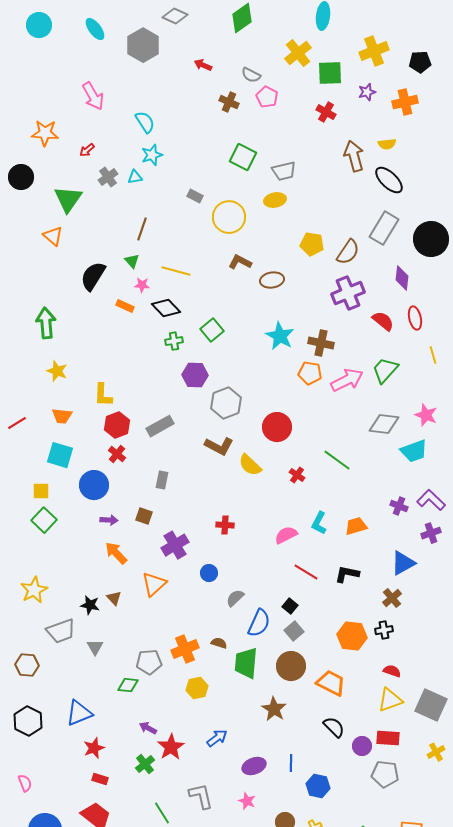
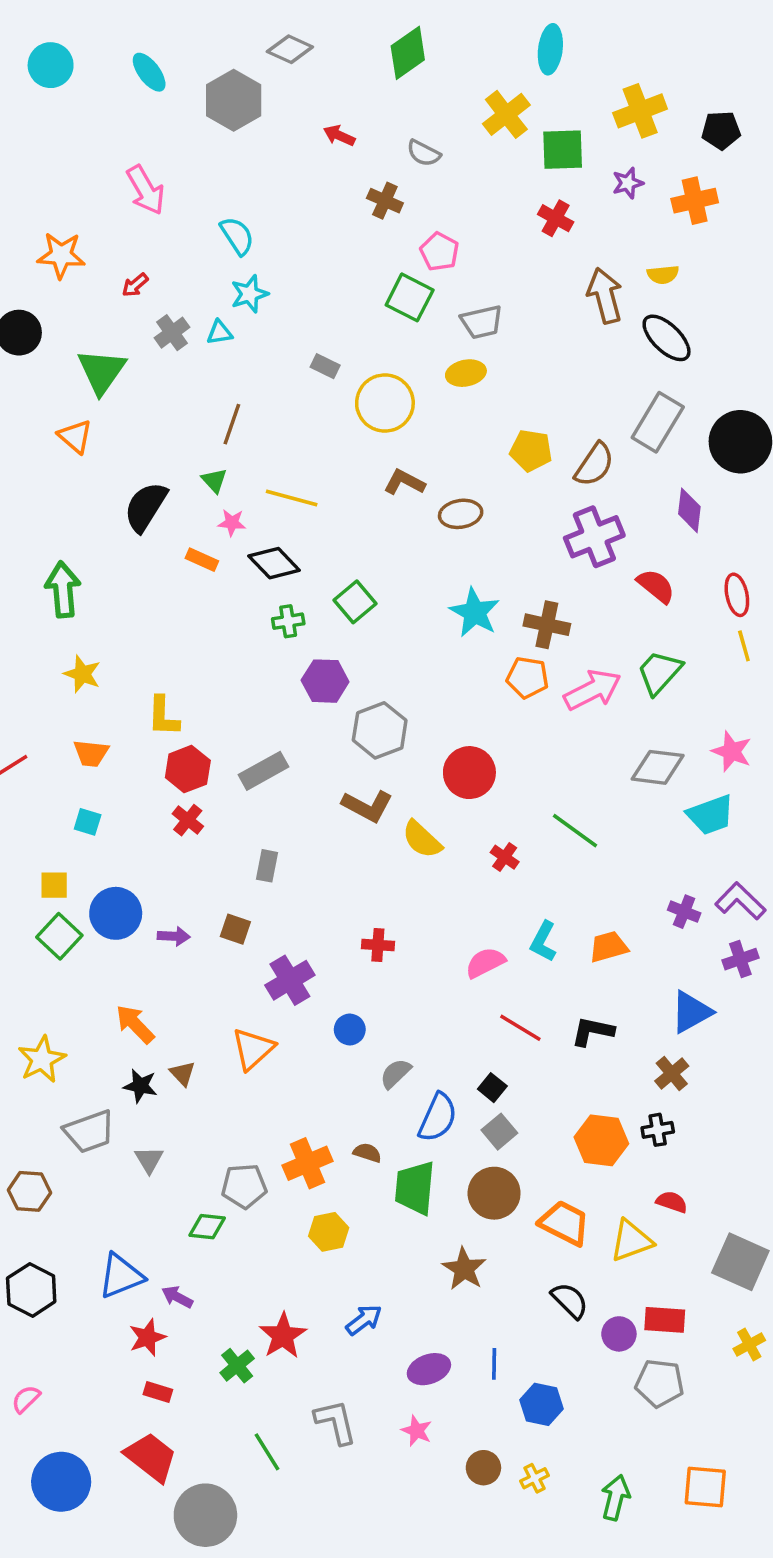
pink pentagon: (267, 97) -> (439, 252), moved
red ellipse: (415, 318) -> (737, 595), moved
cyan square: (60, 455) -> (88, 822), size x0.6
blue circle: (94, 485) -> (116, 913), moved
orange arrow: (116, 553) -> (135, 1024), moved
yellow triangle: (390, 700) -> (631, 1241), moved
purple arrow: (148, 728) -> (177, 1297), moved
pink semicircle: (25, 783) -> (26, 1399), turned -114

